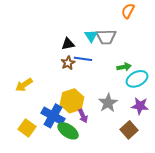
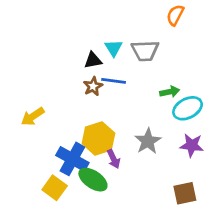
cyan triangle: (91, 36) -> (114, 48), moved
yellow square: (27, 128) -> (55, 188), moved
brown square: (129, 130) -> (185, 193), moved, turned 30

